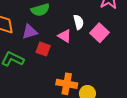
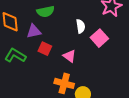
pink triangle: (65, 36) -> (69, 56), moved

